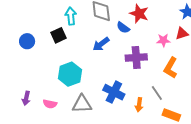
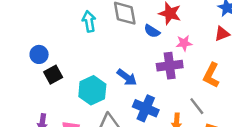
black square: (58, 35) -> (53, 75), moved
pink star: (163, 40) -> (184, 43), moved
blue arrow: (101, 44) -> (127, 77), moved, turned -102

